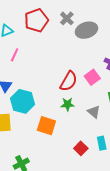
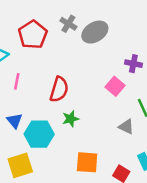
red semicircle: (69, 81) -> (59, 89), moved
green star: (67, 104) -> (71, 119), moved
orange square: (46, 126) -> (87, 162), moved

